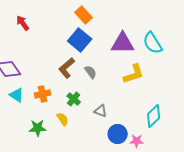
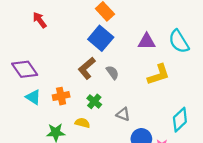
purple triangle: (123, 43) -> (147, 41), size x0.7
yellow semicircle: (63, 119) -> (82, 123), turned -40

